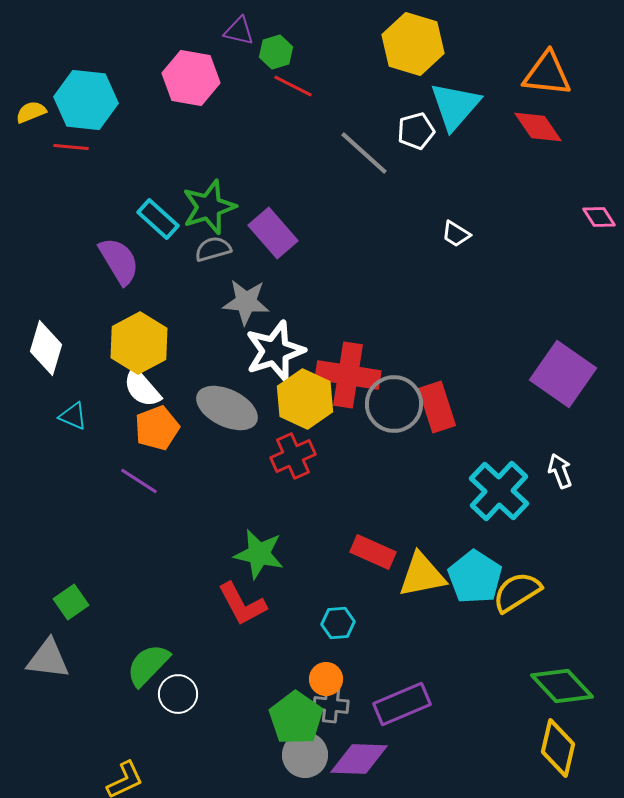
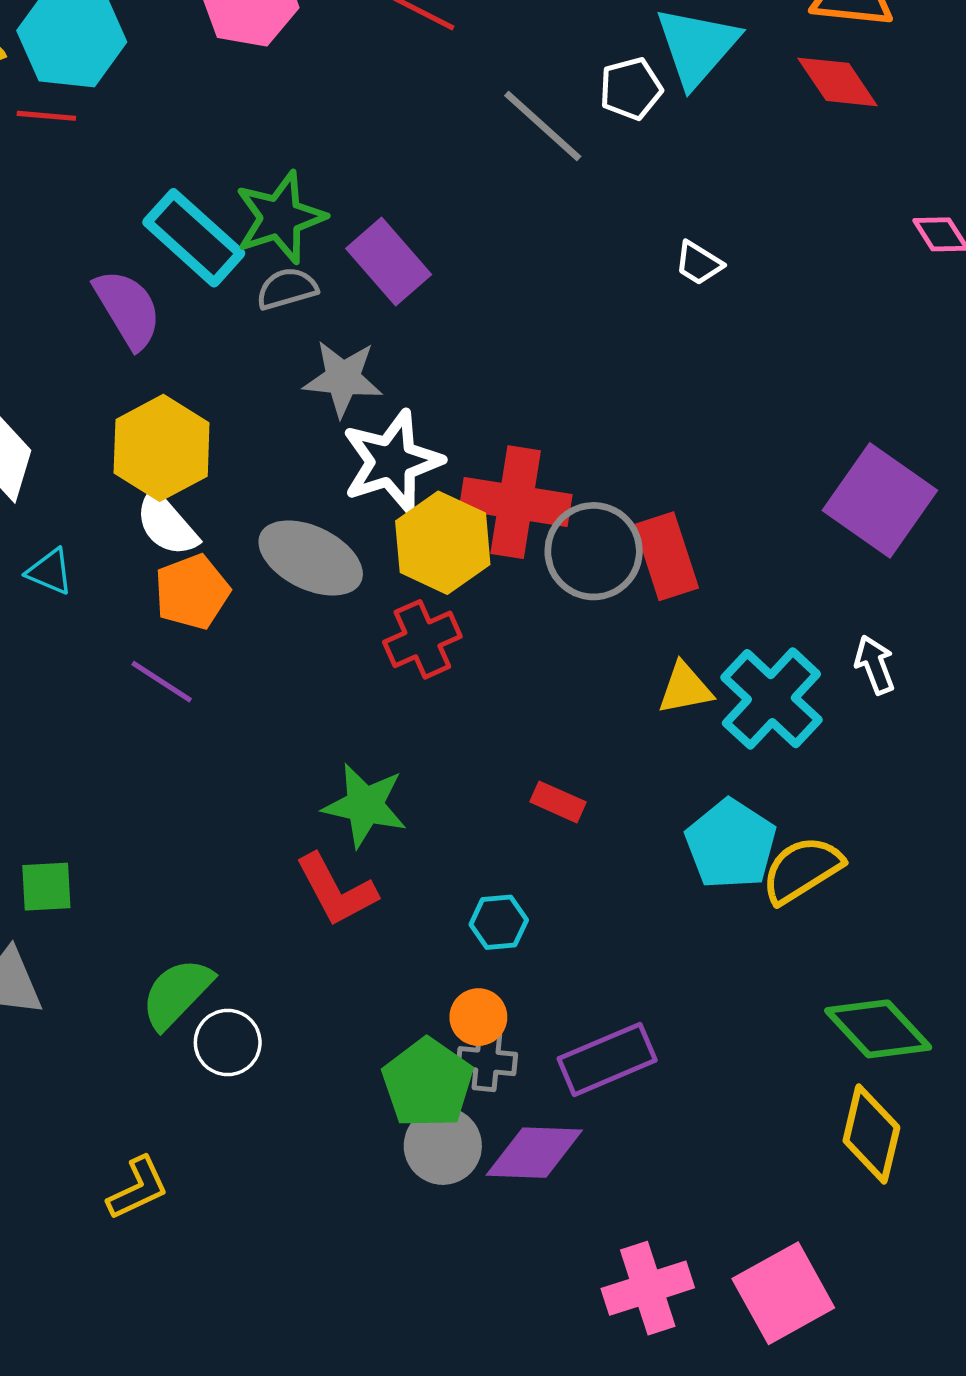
cyan rectangle: (158, 219) -> (194, 238), size x1.4
red rectangle: (373, 552) -> (558, 802), size x0.7
yellow triangle: (422, 575) -> (685, 688), moved, size x0.7
green square: (71, 602) -> (46, 887), turned 32

